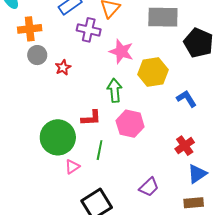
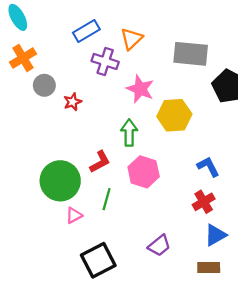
orange cross: (30, 29) -> (23, 58), moved, turned -30
blue L-shape: (186, 99) -> (208, 167), moved
red L-shape: (91, 118) -> (100, 162), turned -30

